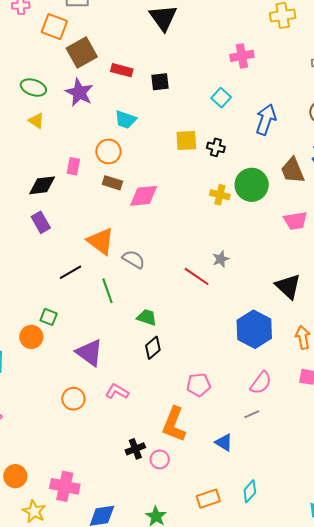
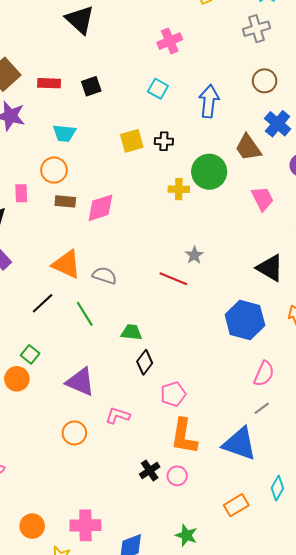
pink trapezoid: (295, 221) -> (263, 199), turned -95
green square: (49, 317) -> (30, 354), turned 30
pink pentagon: (199, 385) -> (173, 394), moved
blue triangle: (224, 443) -> (240, 444), size x1.8

